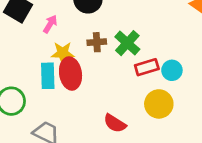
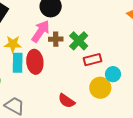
pink arrow: (50, 24) -> (41, 31), moved, size x1.6
yellow star: (63, 53) -> (13, 44), moved
cyan circle: (172, 70) -> (113, 74), moved

